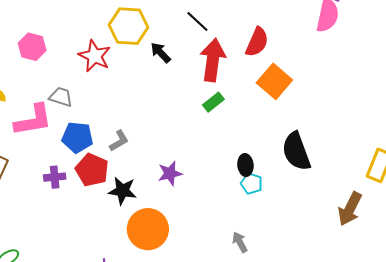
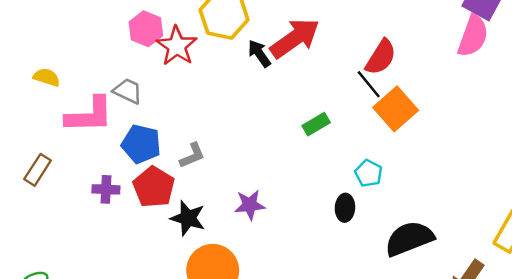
black line: (197, 21) -> (369, 84), moved
pink hexagon: (32, 47) -> (146, 29), moved
red arrow: (213, 60) -> (295, 38), moved, turned 39
black semicircle: (296, 151) -> (409, 239), moved, turned 81
cyan pentagon: (252, 184) -> (369, 173), moved

